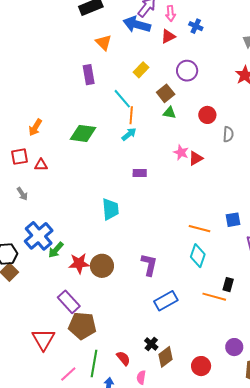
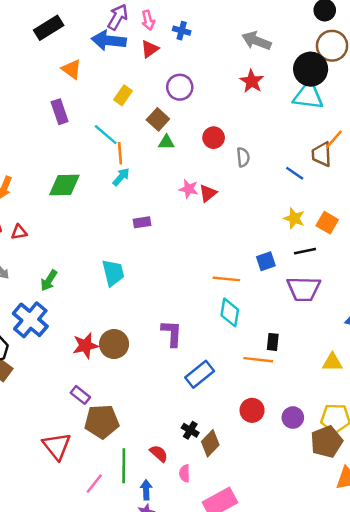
green arrow: (56, 250) -> (49, 280), moved
purple rectangle: (69, 302) -> (80, 395), size x0.7
red circle: (201, 366) -> (252, 410), moved

